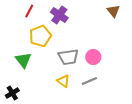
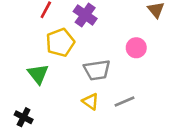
pink circle: (93, 57) -> (136, 48), moved
black cross: (12, 93) -> (24, 117), turned -32

